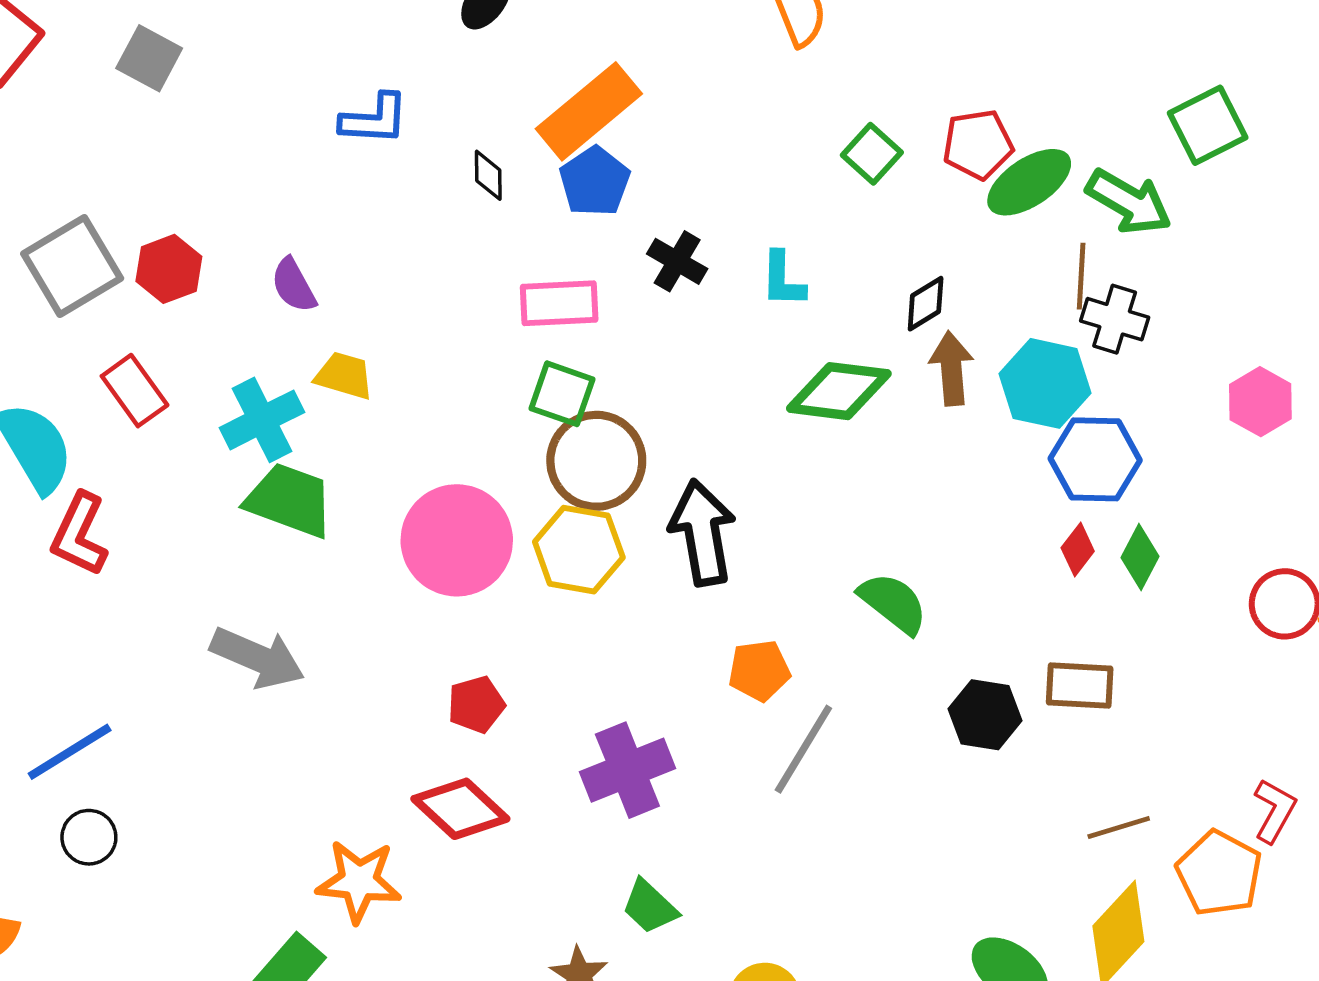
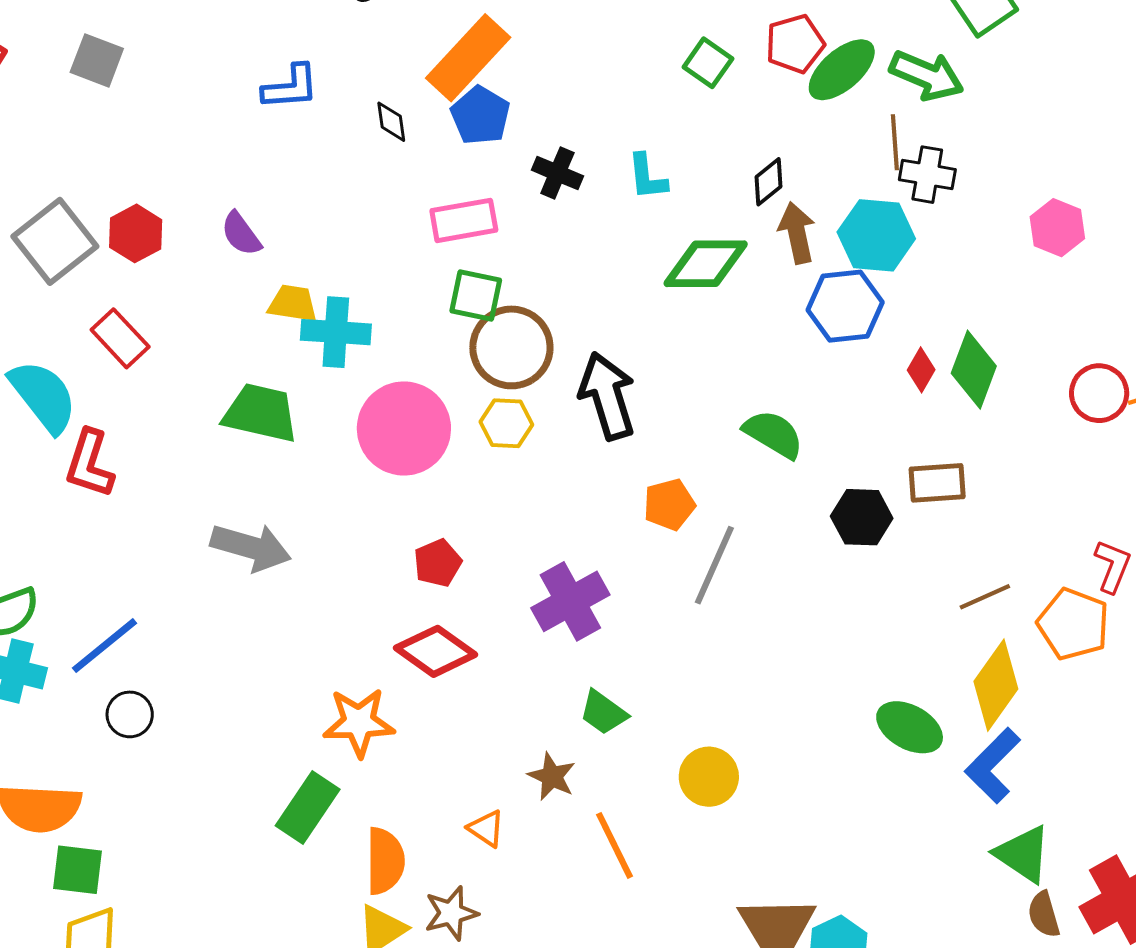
cyan cross: (262, 420) -> (336, 332), moved, turned 38
blue hexagon: (1095, 459) -> (845, 306), moved
yellow hexagon: (579, 550) -> (506, 423), size x0.7
green diamond: (1140, 557) -> (974, 370), size x1.4

